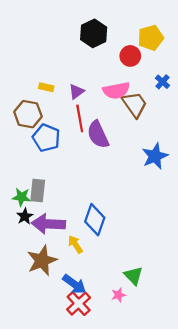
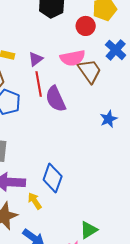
blue cross: (163, 82) -> (116, 50), size x1.5
blue star: (155, 156) -> (109, 119), size x0.7
green triangle: (133, 276) -> (89, 230), turned 42

